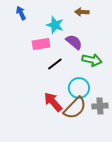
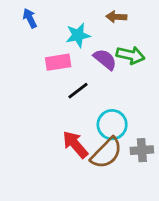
cyan star: (55, 25) -> (78, 35), turned -30
green arrow: (92, 60) -> (131, 55), moved

